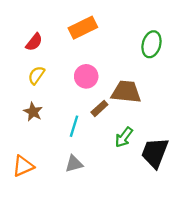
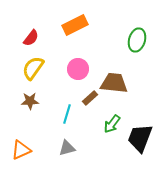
yellow semicircle: (36, 75) -> (33, 68), size x1.4
brown star: (33, 112) -> (30, 101), turned -30

